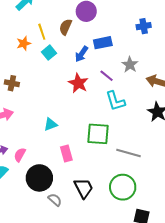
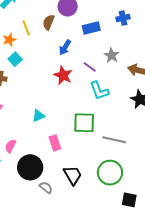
blue rectangle: (103, 43) -> (91, 28), moved
cyan square: (49, 53) -> (15, 59), moved

